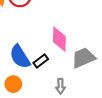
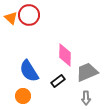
black rectangle: (41, 61) -> (58, 81), moved
gray arrow: (60, 86) -> (86, 98), moved

